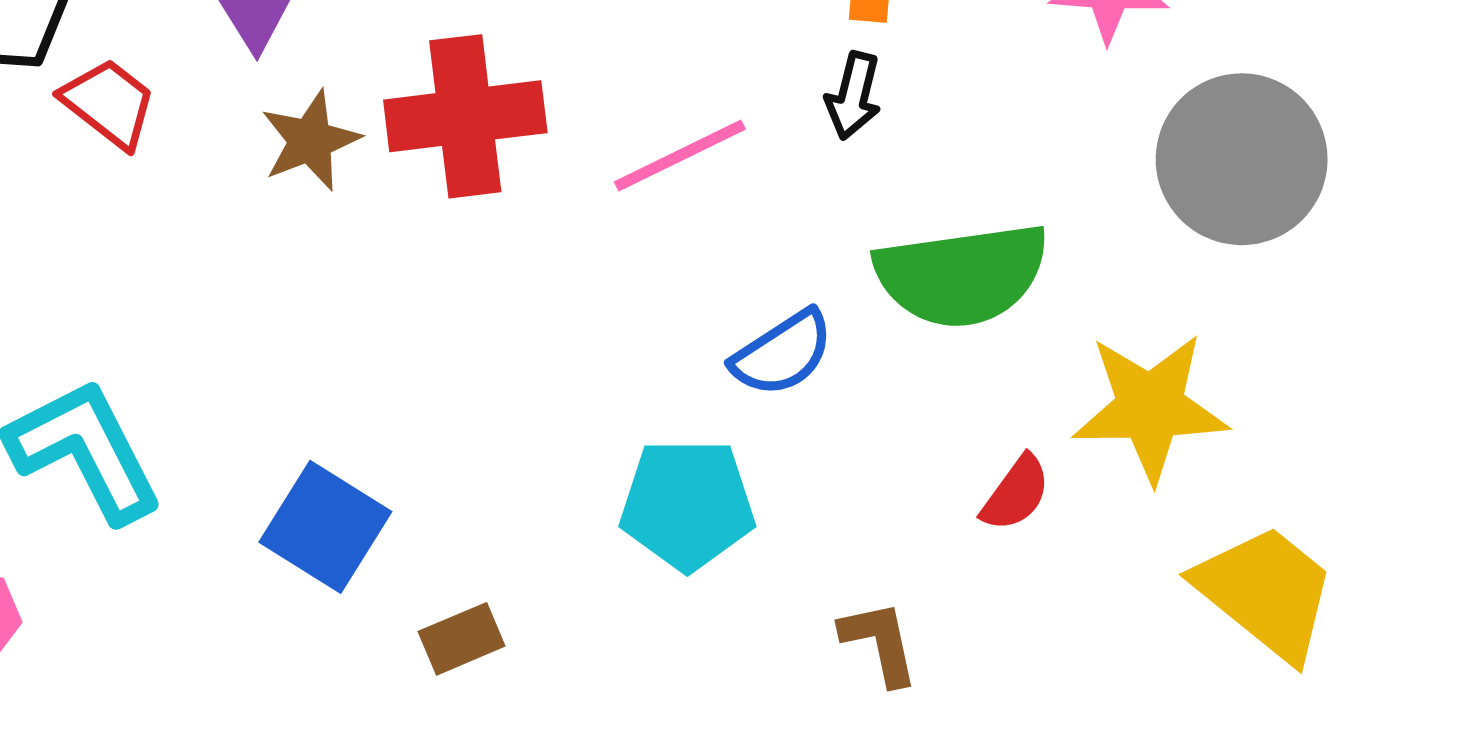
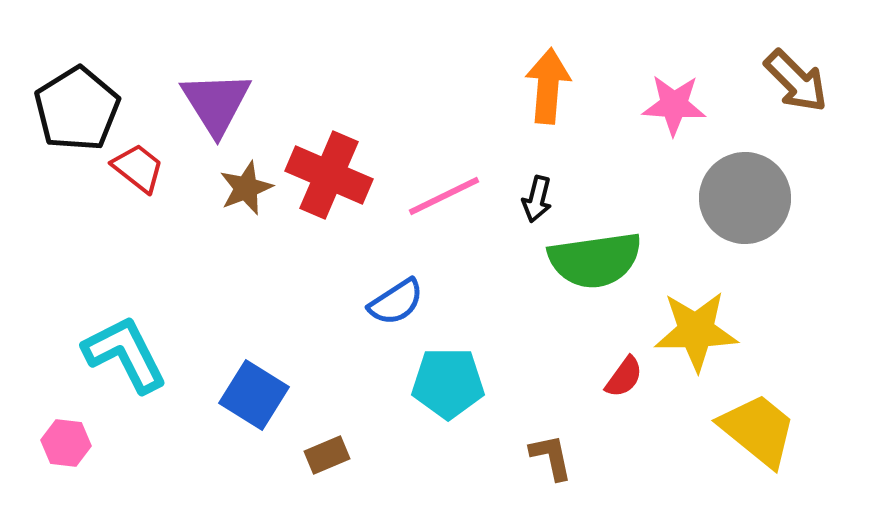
black arrow: (853, 96) -> (537, 199), moved
red cross: (465, 116) -> (329, 175), turned 30
blue semicircle: (783, 353) -> (396, 302), moved

